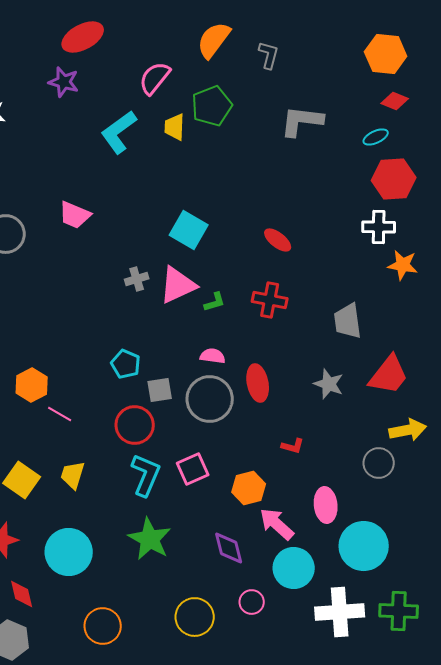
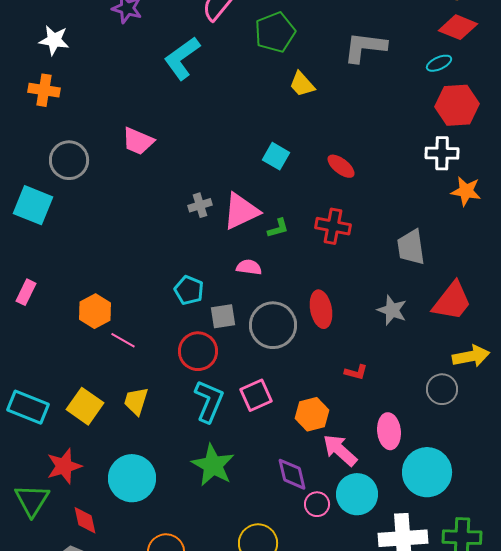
red diamond: (395, 101) -> (458, 27), size x1.4
yellow trapezoid: (175, 127) -> (302, 84), moved, turned -44
cyan square: (189, 230) -> (276, 156), moved, size x0.7
pink semicircle: (213, 356) -> (249, 267), moved
pink circle: (252, 602) -> (317, 504), moved

